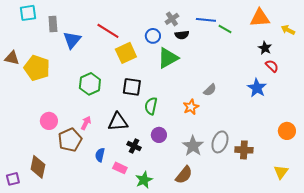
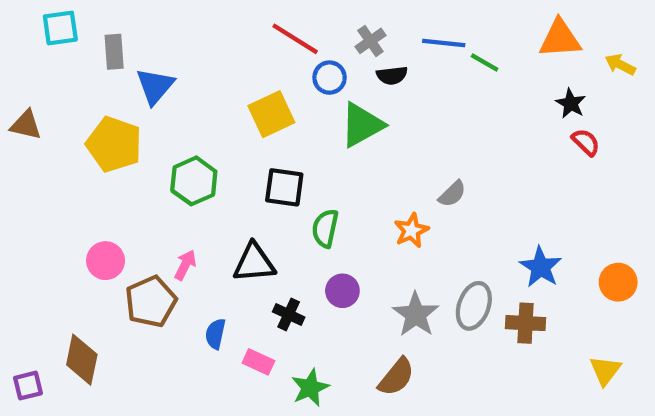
red line: (108, 31) -> (295, 39), moved
yellow pentagon: (37, 68) -> (114, 144), moved
blue star: (257, 88) -> (541, 267), moved

